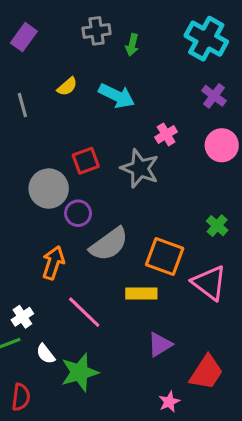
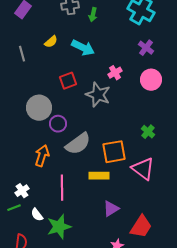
red square: (86, 161) -> (68, 81), moved
orange square: (165, 257) -> (114, 152), turned -30
pink line: (84, 312) -> (62, 188), turned 45

